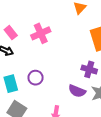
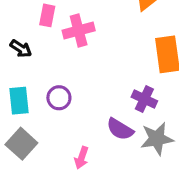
pink rectangle: (11, 33) -> (47, 15), moved, turned 40

